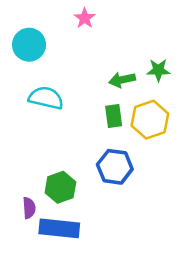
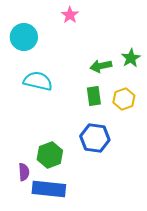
green star: (158, 70) -> (131, 58), turned -30
yellow hexagon: (150, 120) -> (124, 99), size x0.7

